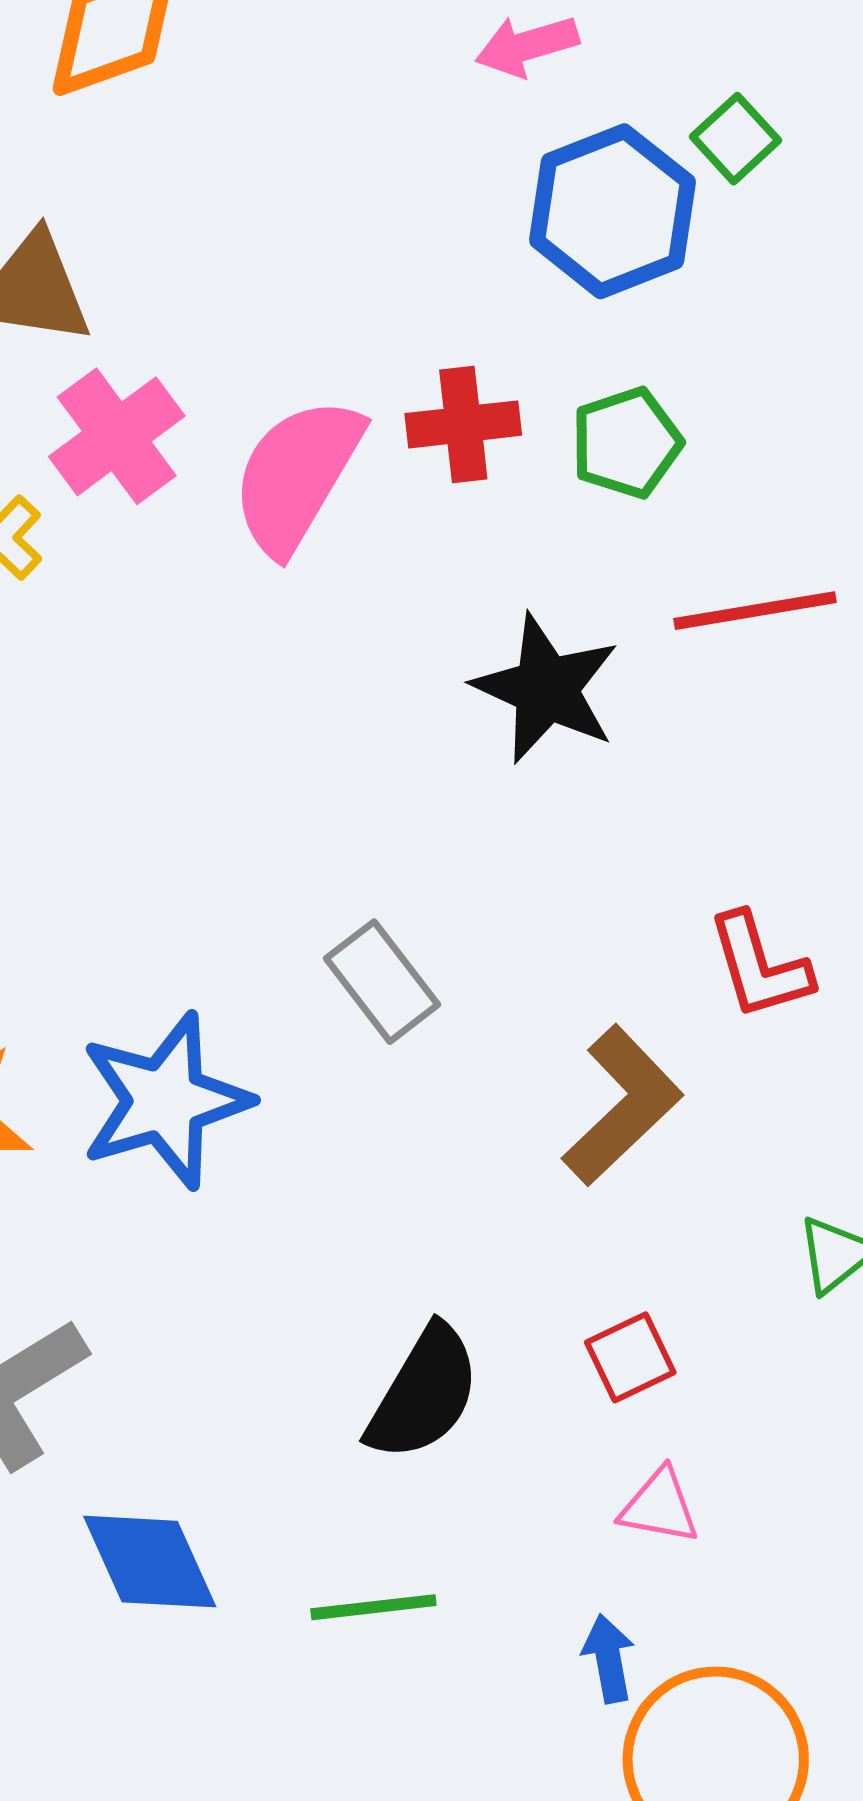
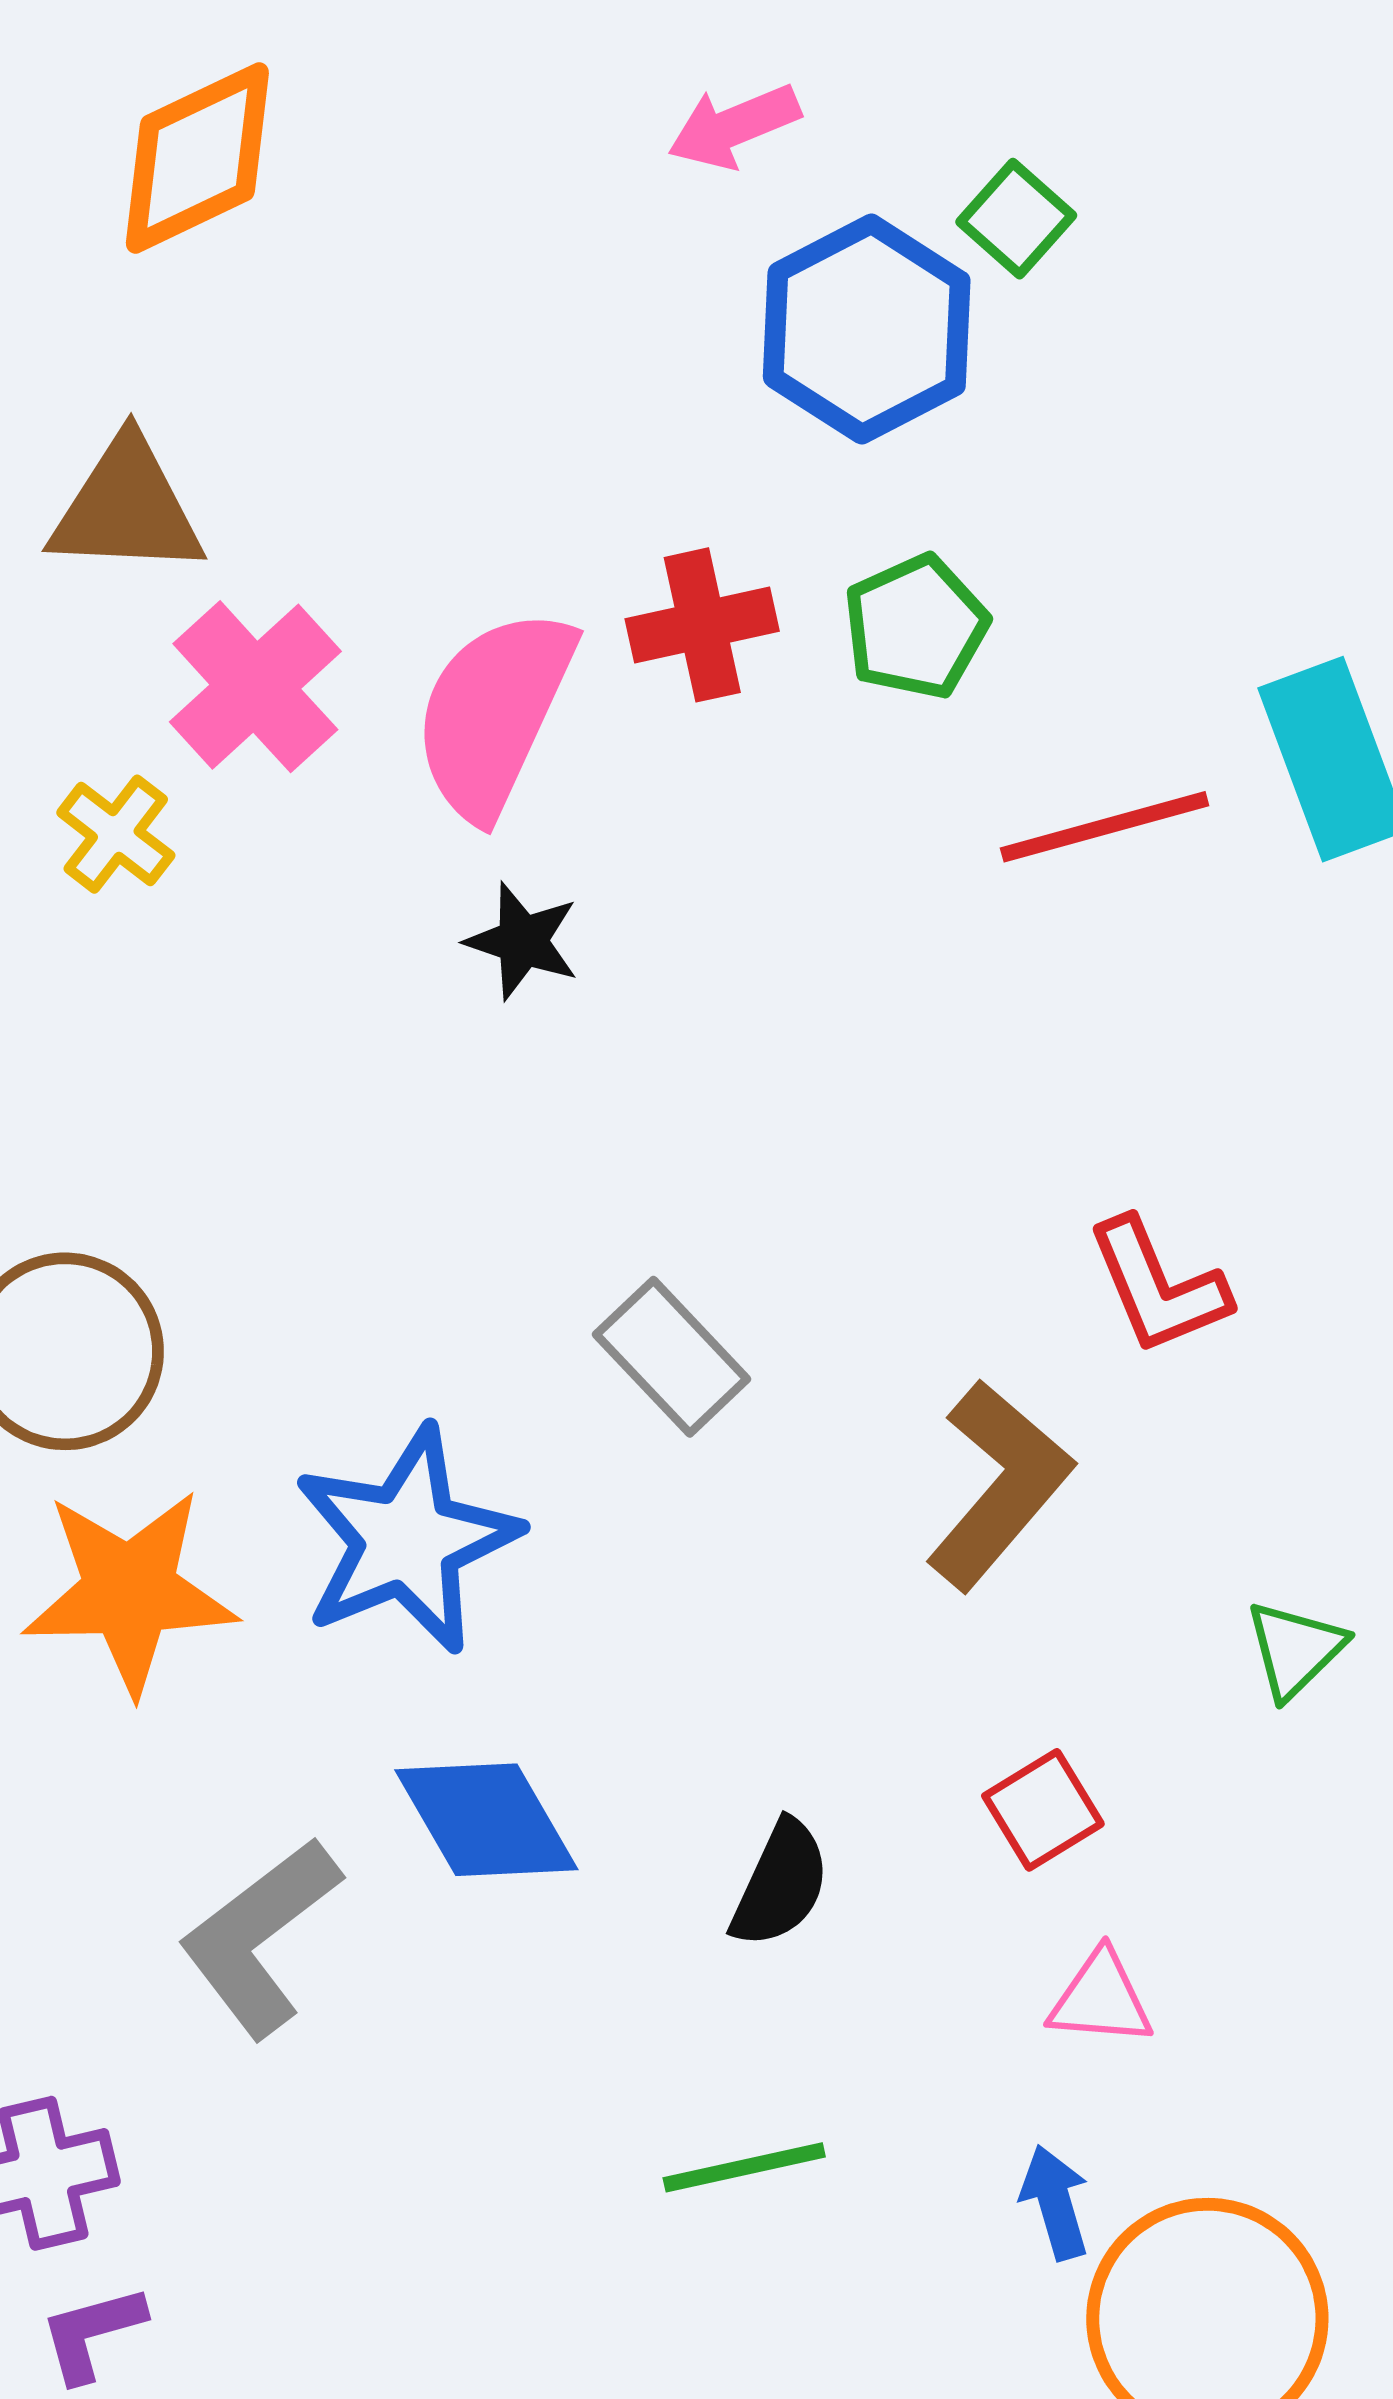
black star: (546, 689) -> (522, 941), moved, size x0.6
black semicircle: (424, 1393) -> (780, 1884), size x0.7
blue diamond: (150, 1562) -> (486, 1820), moved

